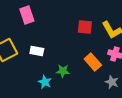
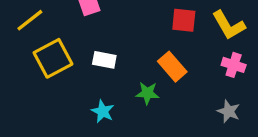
orange rectangle: (93, 62) -> (172, 67), moved
cyan star: (45, 82) -> (103, 111), moved

